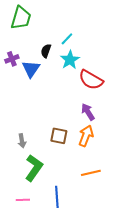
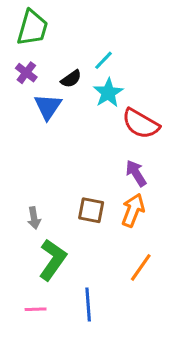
black semicircle: (46, 51) -> (71, 79), turned -144
purple cross: (12, 59) -> (26, 73), moved, turned -32
orange line: (91, 173) -> (141, 267), turned -42

